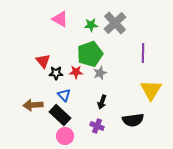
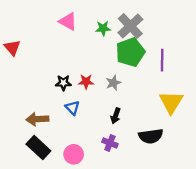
green pentagon: (90, 54) -> (130, 52), moved
red triangle: (43, 61) -> (12, 48), moved
black rectangle: (60, 115) -> (38, 147), moved

